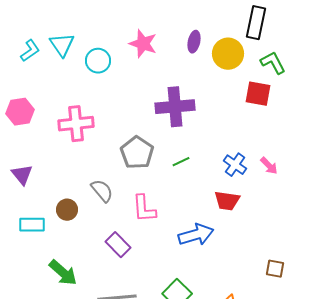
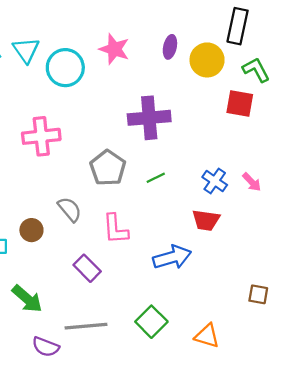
cyan circle: (98, 61) -> (65, 68), size x1.4

